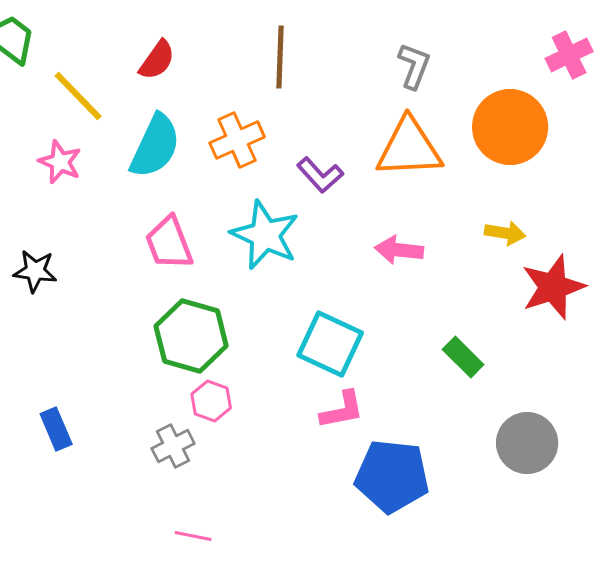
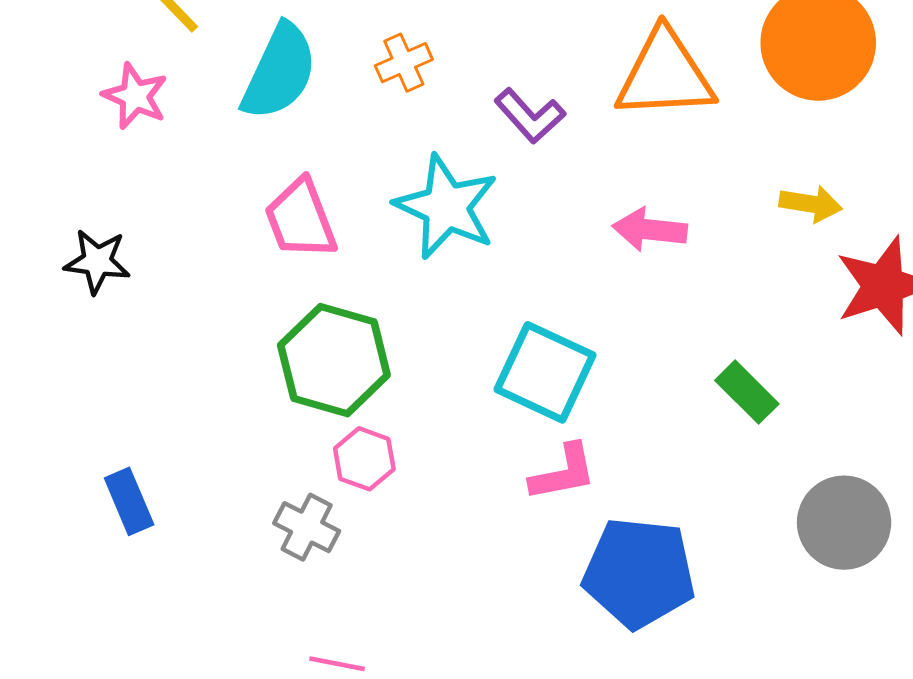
orange cross: (237, 140) -> (404, 63), size x0.7
gray cross: (173, 446) -> (307, 527), turned -36

